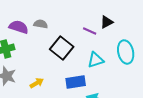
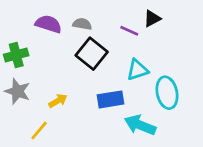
gray semicircle: (41, 24) -> (82, 24), moved
purple semicircle: (19, 27) -> (48, 24), moved
cyan ellipse: (126, 52) -> (167, 93), moved

